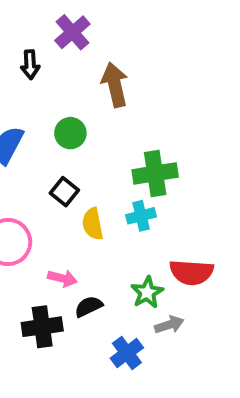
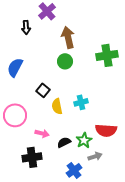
green circle: (70, 133) -> (65, 61), moved
green cross: (155, 173) -> (107, 55), moved
black semicircle: (89, 307) -> (64, 142), moved

